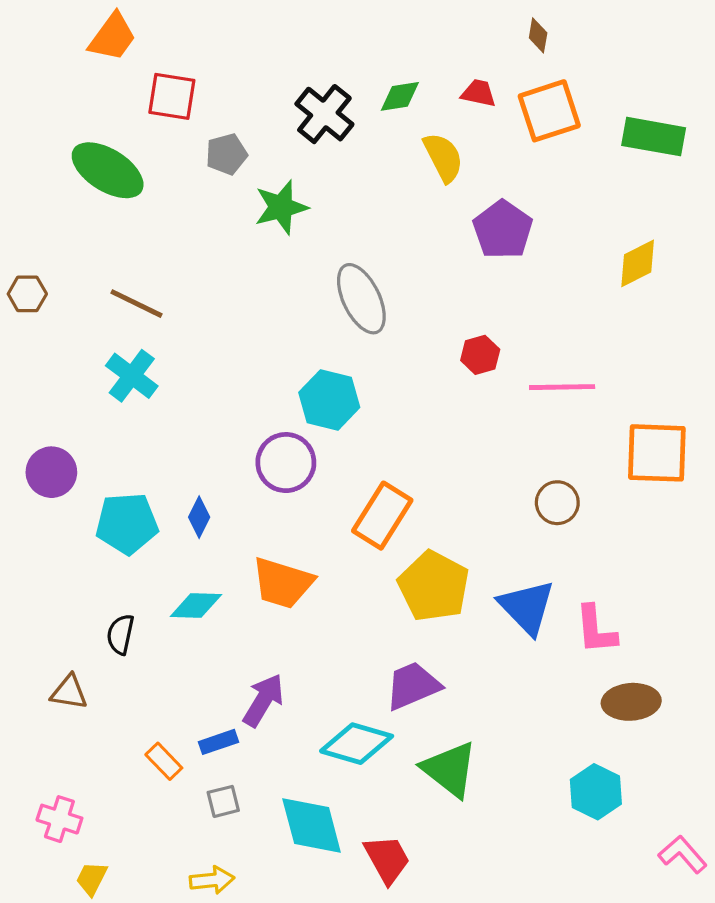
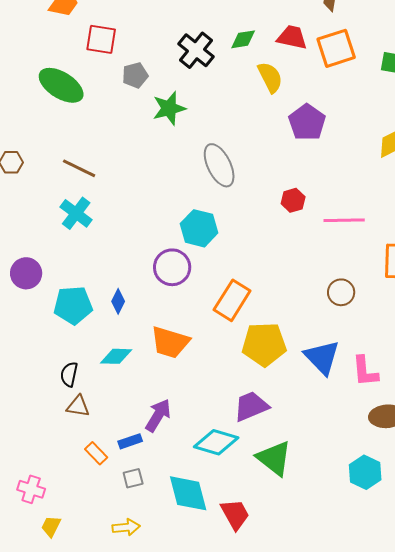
red trapezoid: (479, 93) -> (292, 37), size x1.4
yellow pentagon: (434, 586) -> (264, 344), turned -30
brown triangle: (69, 692) -> (78, 406), moved

